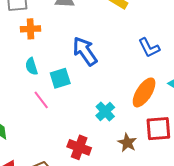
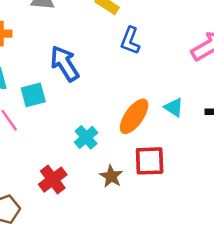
blue L-shape: (149, 48) -> (130, 41), moved, turned 45
red cross: (79, 147) -> (53, 180), turned 30

